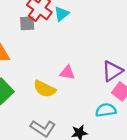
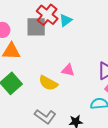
gray square: (27, 23) -> (36, 27), size x1.5

